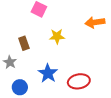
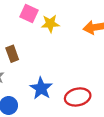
yellow star: (57, 36) -> (50, 24), moved

